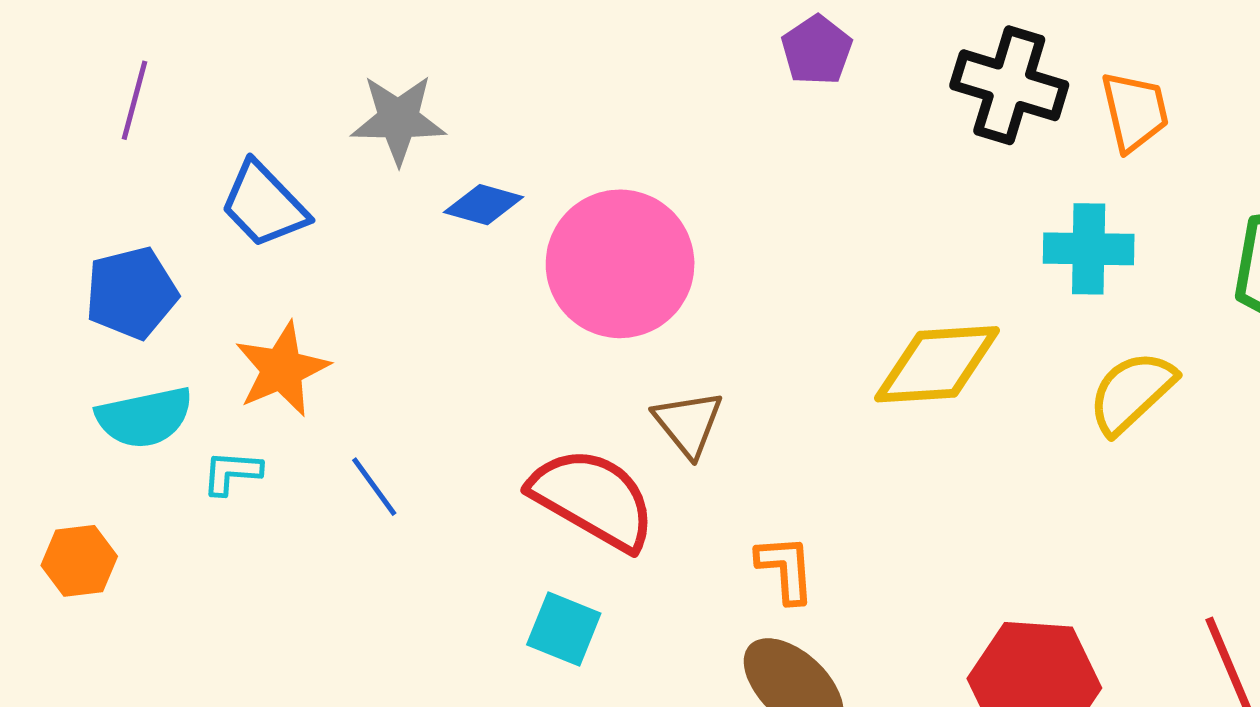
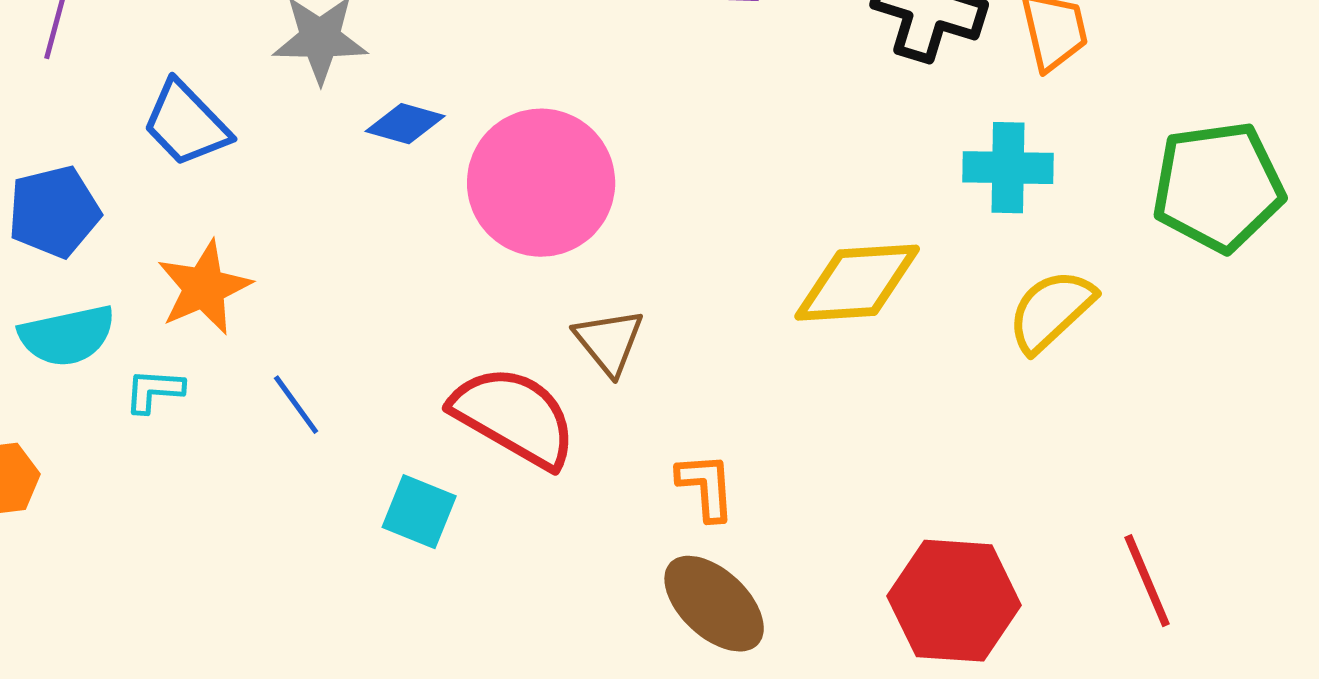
cyan square: (564, 629) -> (419, 512), moved

